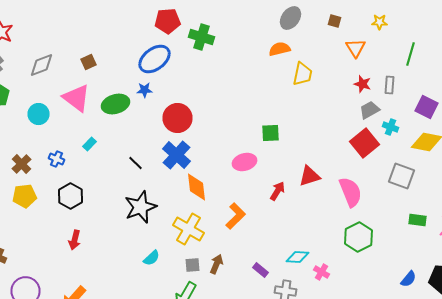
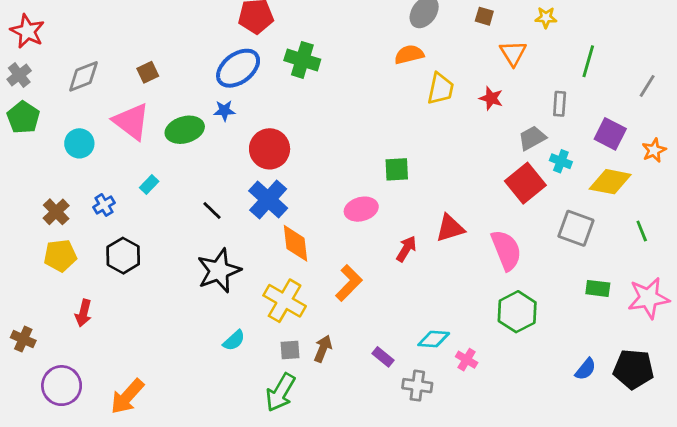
green cross: (202, 37) -> (302, 60), moved
red star: (362, 84) -> (491, 98), moved
blue cross: (56, 159) -> (104, 205), turned 35
red arrow: (74, 240) -> (83, 313), moved

